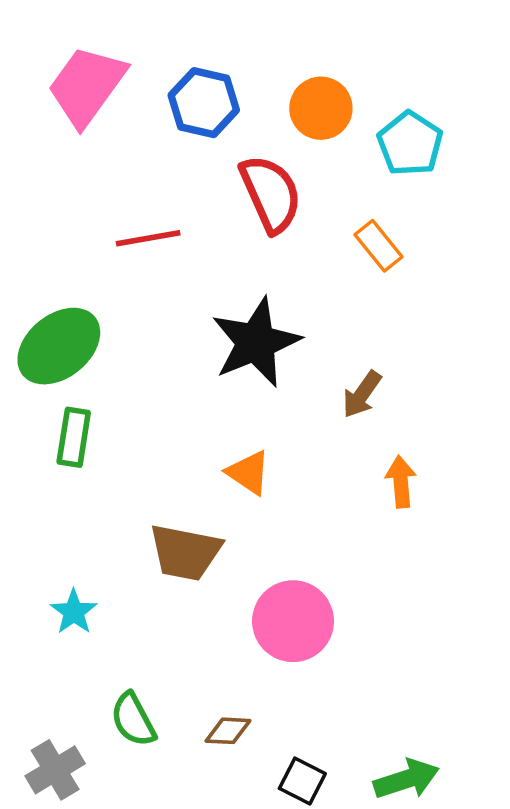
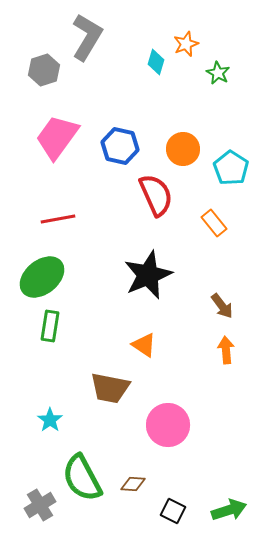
red line: (148, 238) -> (58, 219), moved
brown arrow: (362, 394) -> (222, 306), moved, turned -72
green semicircle: (133, 720) -> (82, 478), size x1.6

